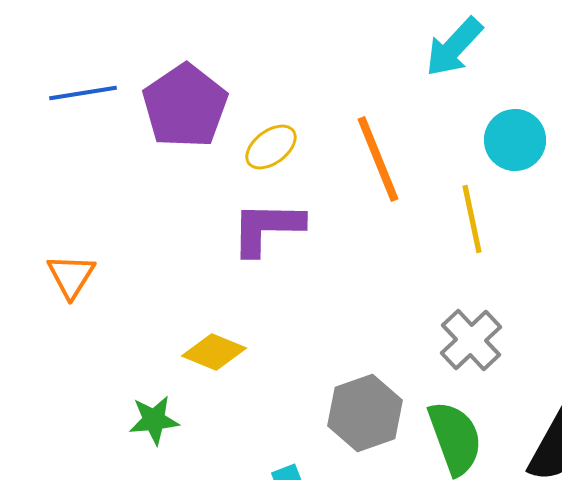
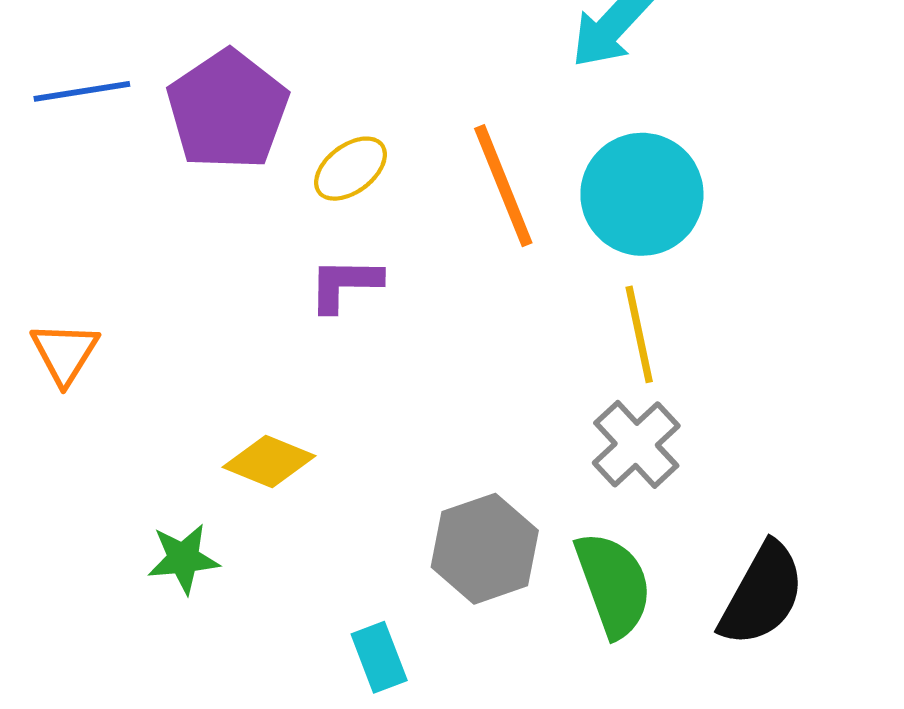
cyan circle: (515, 140) -> (642, 194), moved, size x1.4
yellow line: (472, 219) -> (639, 334), moved
purple L-shape: (267, 228) -> (345, 284), size x0.7

